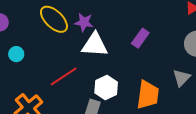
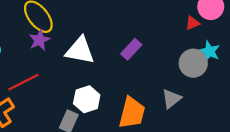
purple star: (84, 22) -> (39, 40), moved, turned 30
red line: (64, 76) -> (23, 82), moved

